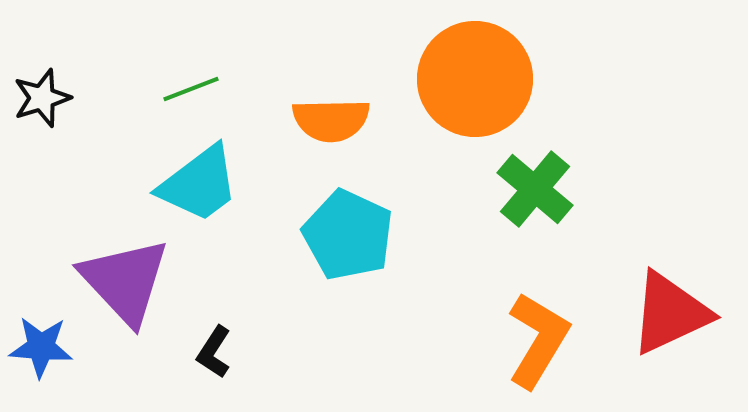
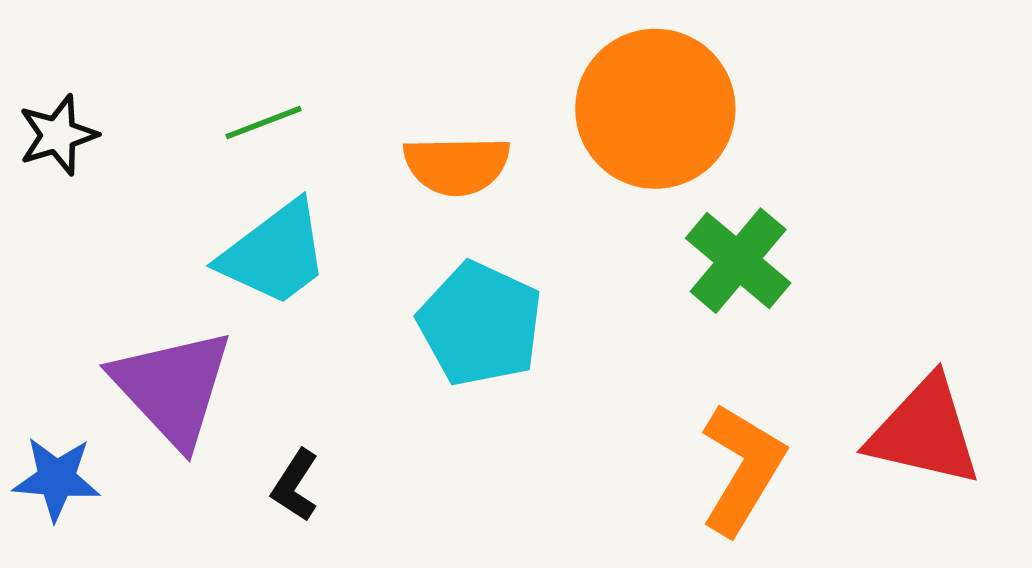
red triangle: (670, 313) -> (924, 432), turned 38

